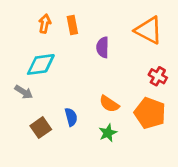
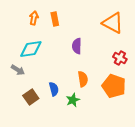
purple semicircle: (103, 47) -> (77, 46), moved
orange semicircle: (109, 104) -> (83, 79), turned -133
green star: (108, 133) -> (73, 100), moved

